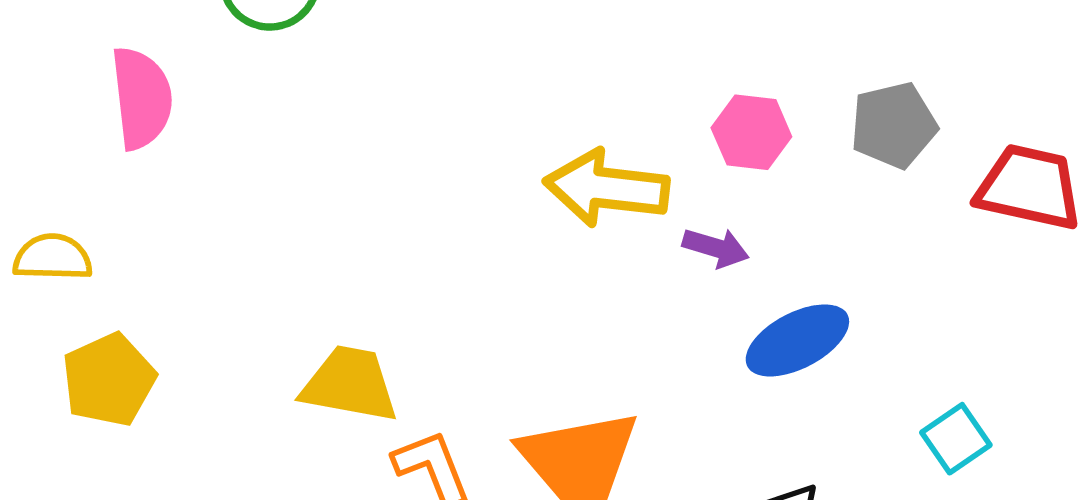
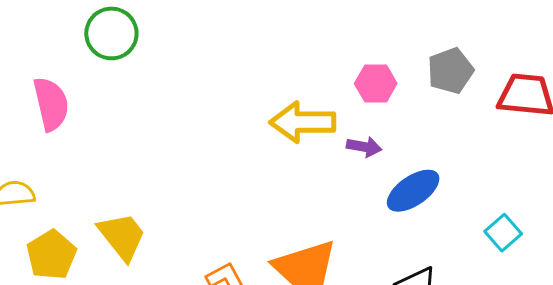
yellow trapezoid: (350, 384) -> (122, 236), moved, turned 48

